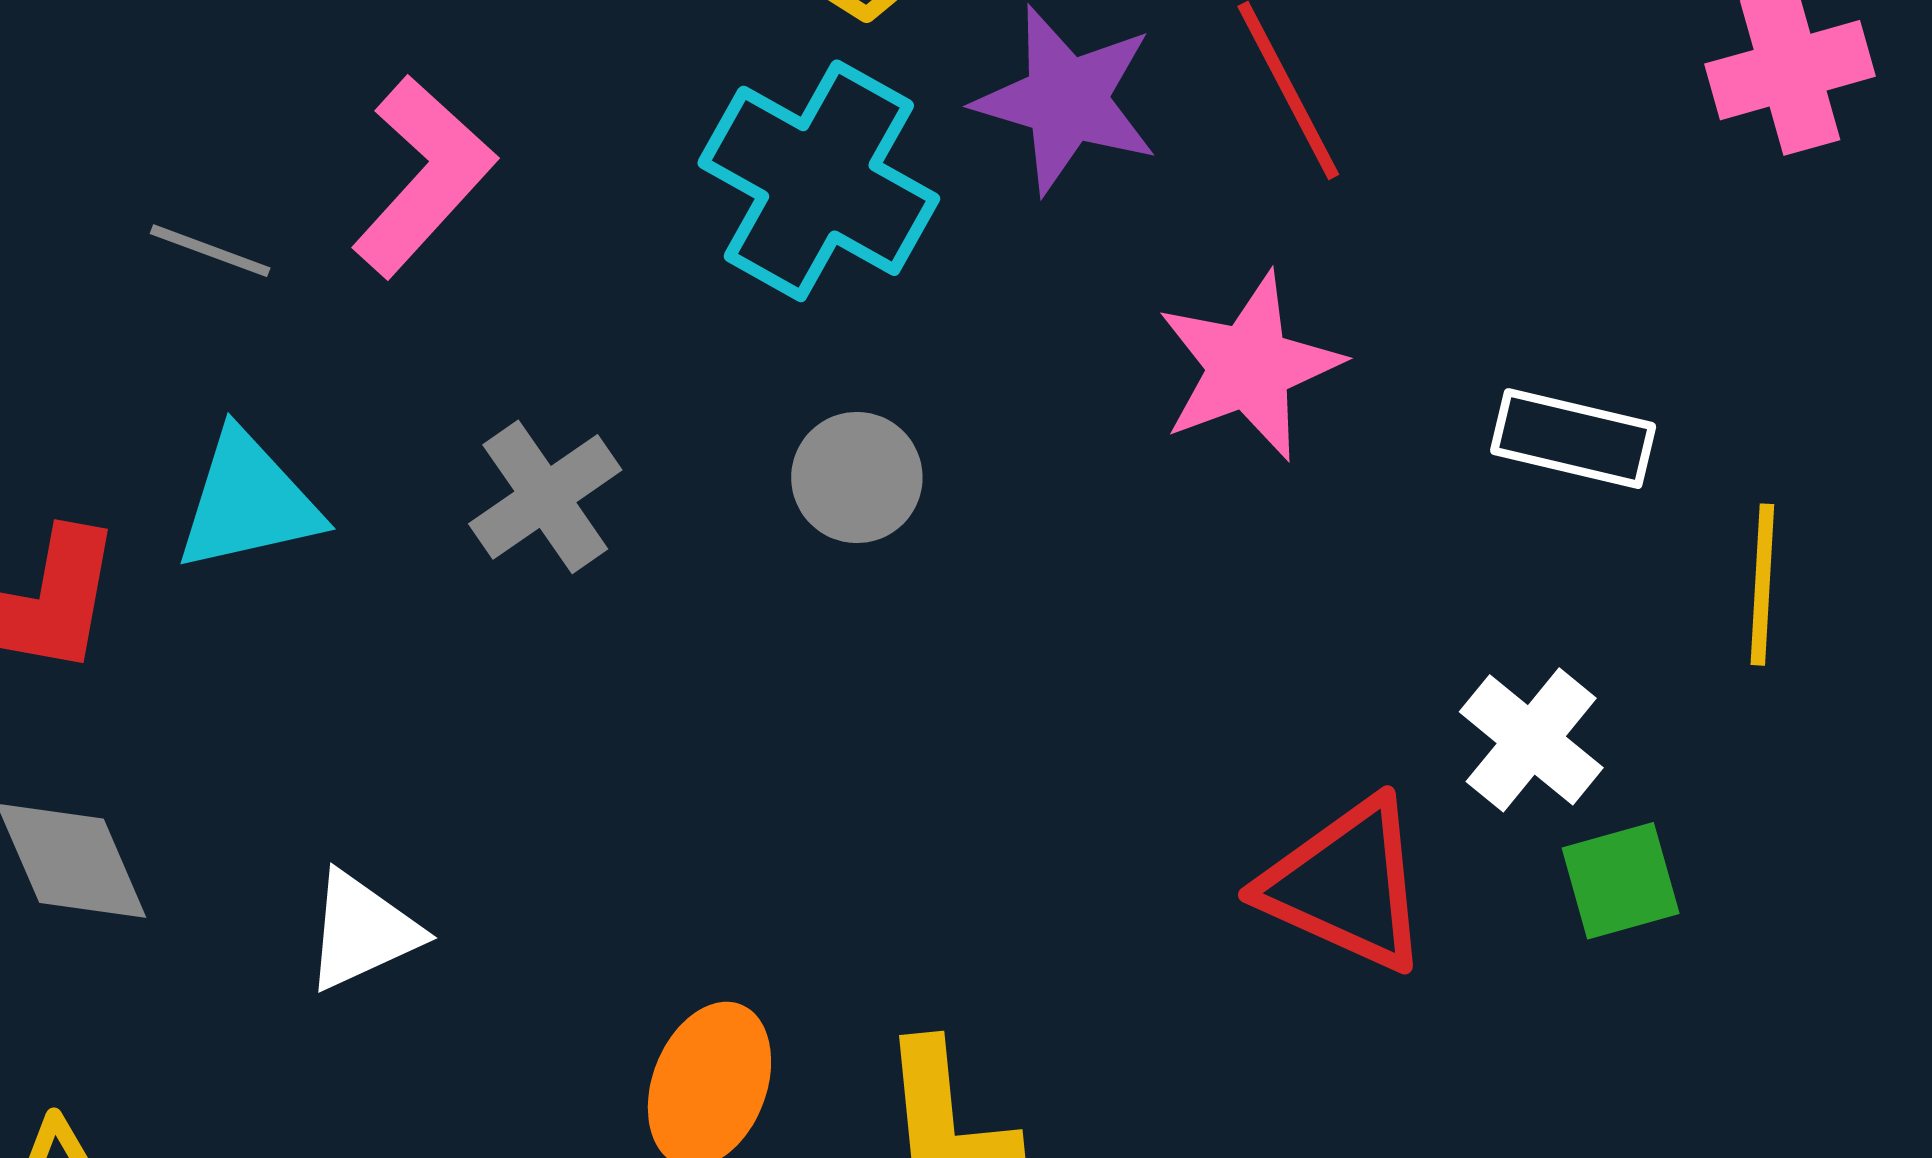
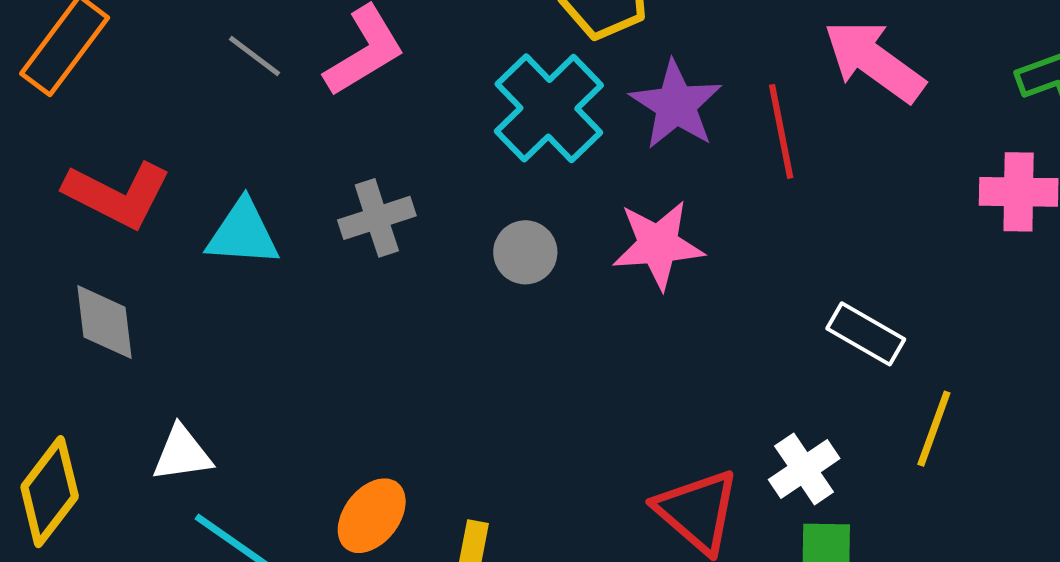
pink star: (1249, 367) -> (658, 245), moved
cyan triangle: (248, 502) -> (243, 233), moved
white triangle: (362, 931) -> (182, 454), moved

